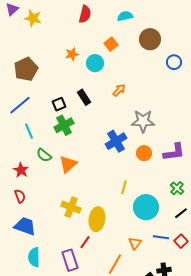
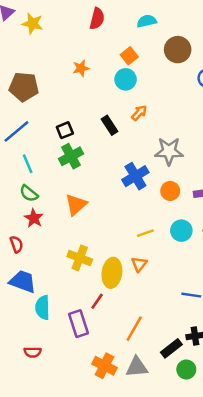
cyan circle: (95, 63) -> (126, 79), moved
brown pentagon: (26, 69) -> (24, 87), turned 30
black rectangle: (84, 97) -> (109, 125), moved
green semicircle: (44, 155) -> (29, 193), moved
red star: (21, 170) -> (34, 218), moved
yellow line: (124, 187) -> (145, 233), turned 56
cyan circle: (146, 207) -> (181, 231), moved, size x0.7
orange triangle: (135, 243) -> (139, 264), moved
cyan semicircle: (34, 257) -> (42, 307), moved

